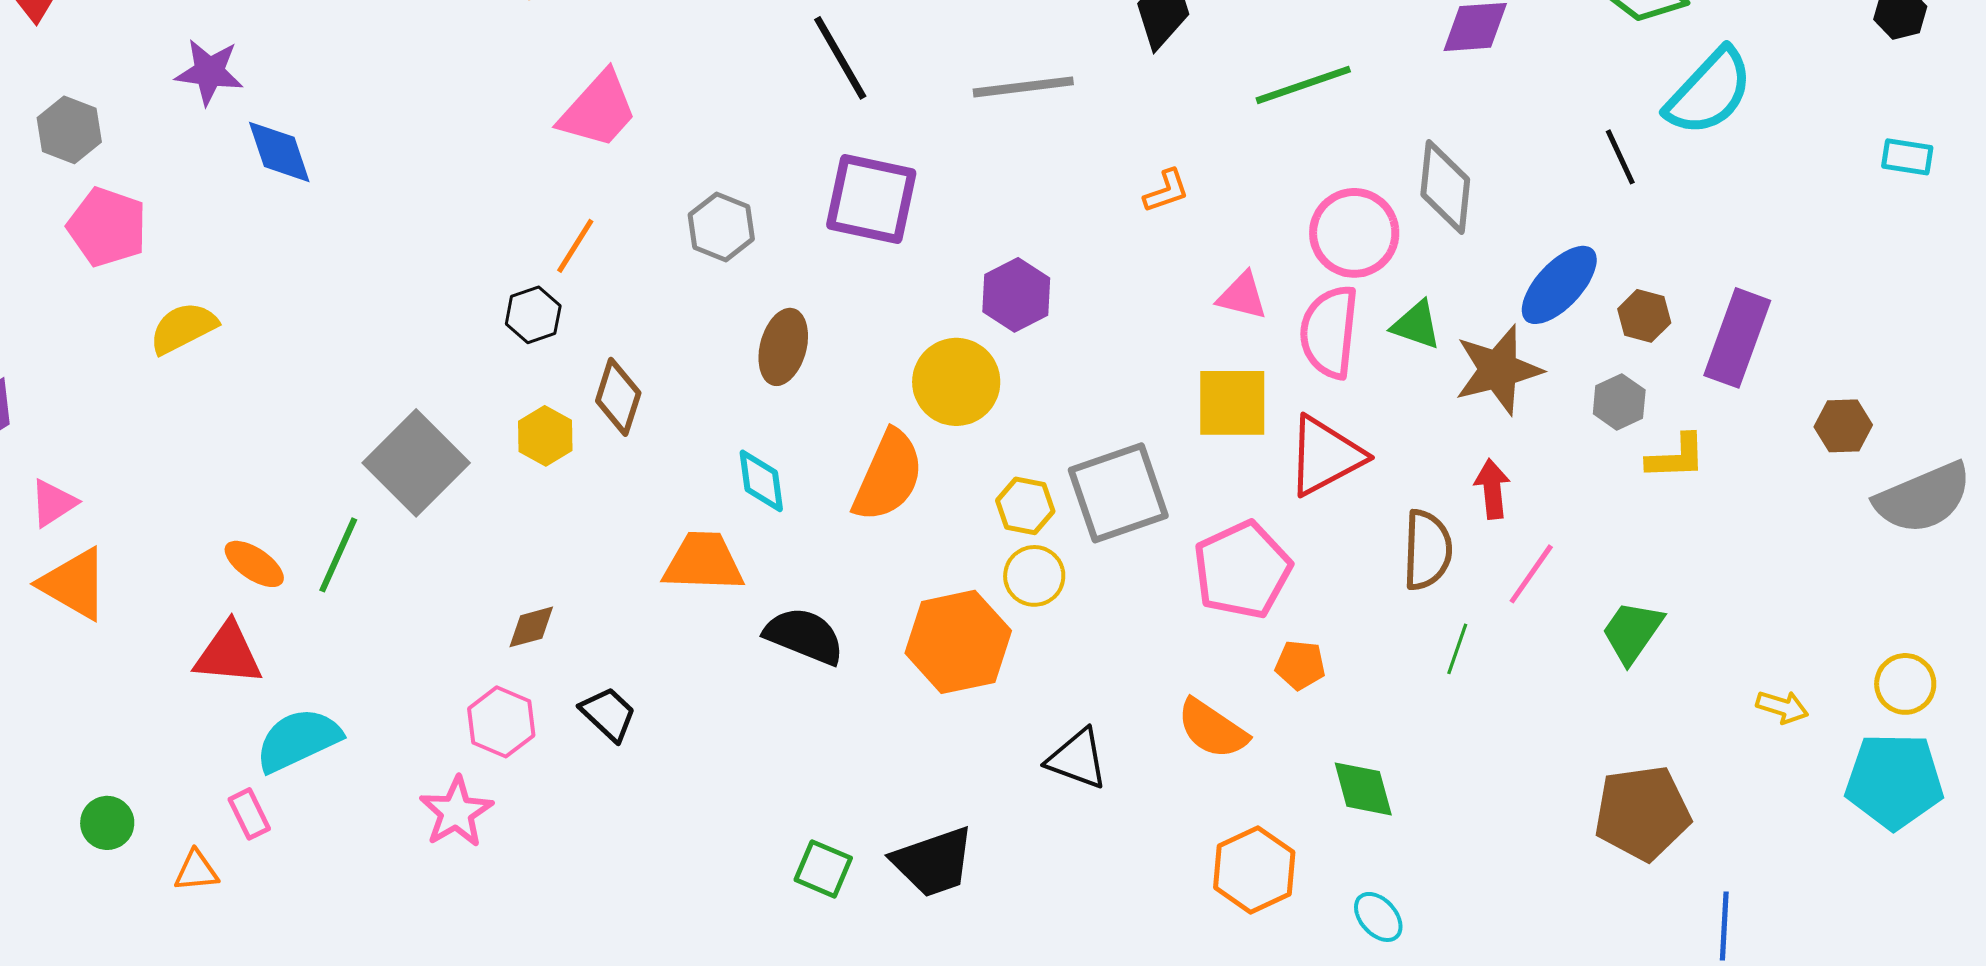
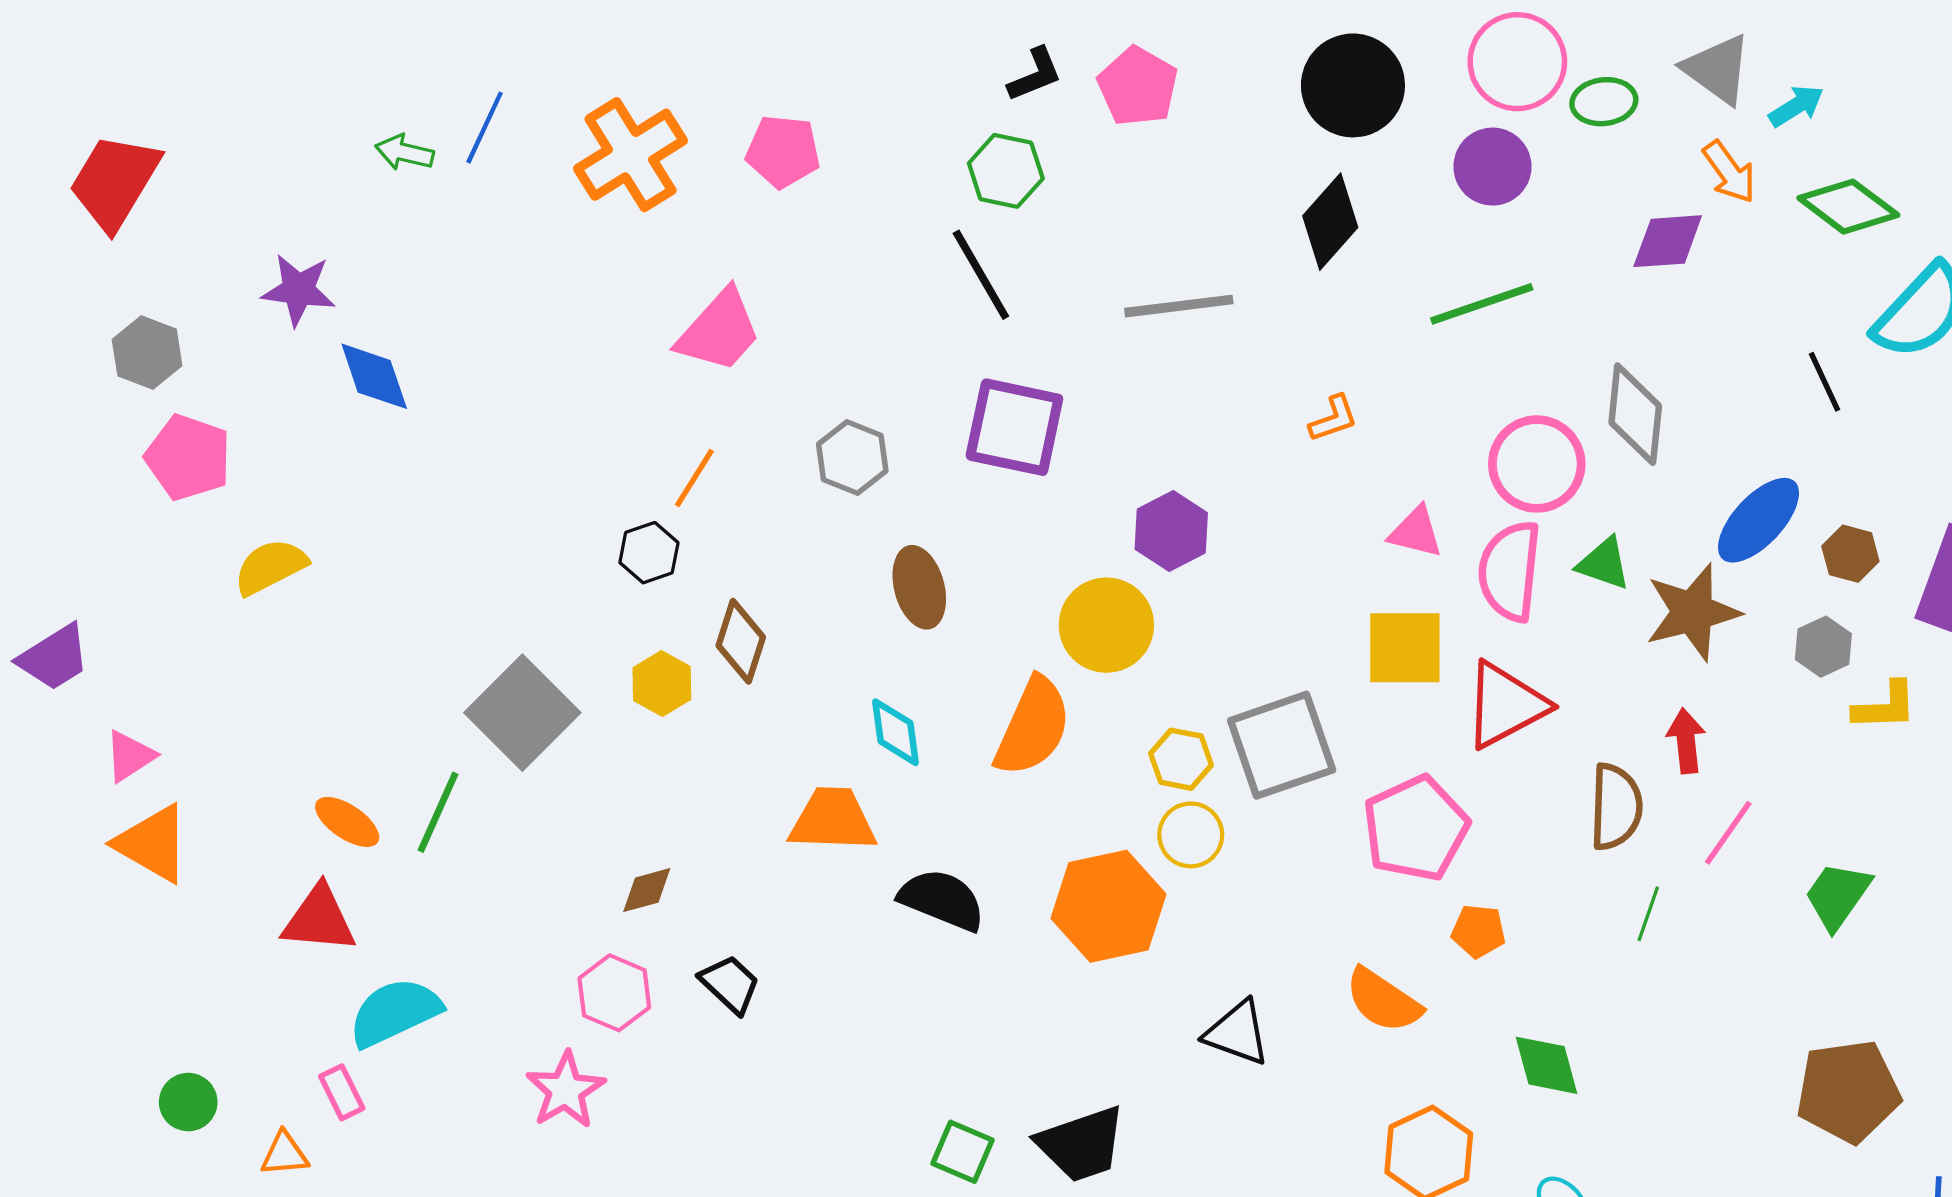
brown ellipse: (783, 347) -> (919, 587), turned -30

